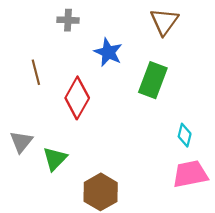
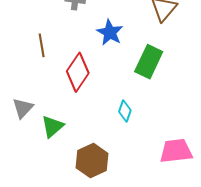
cyan diamond: (185, 135) -> (125, 111), moved

